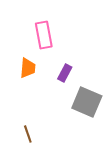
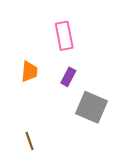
pink rectangle: (44, 35) -> (64, 36), moved

